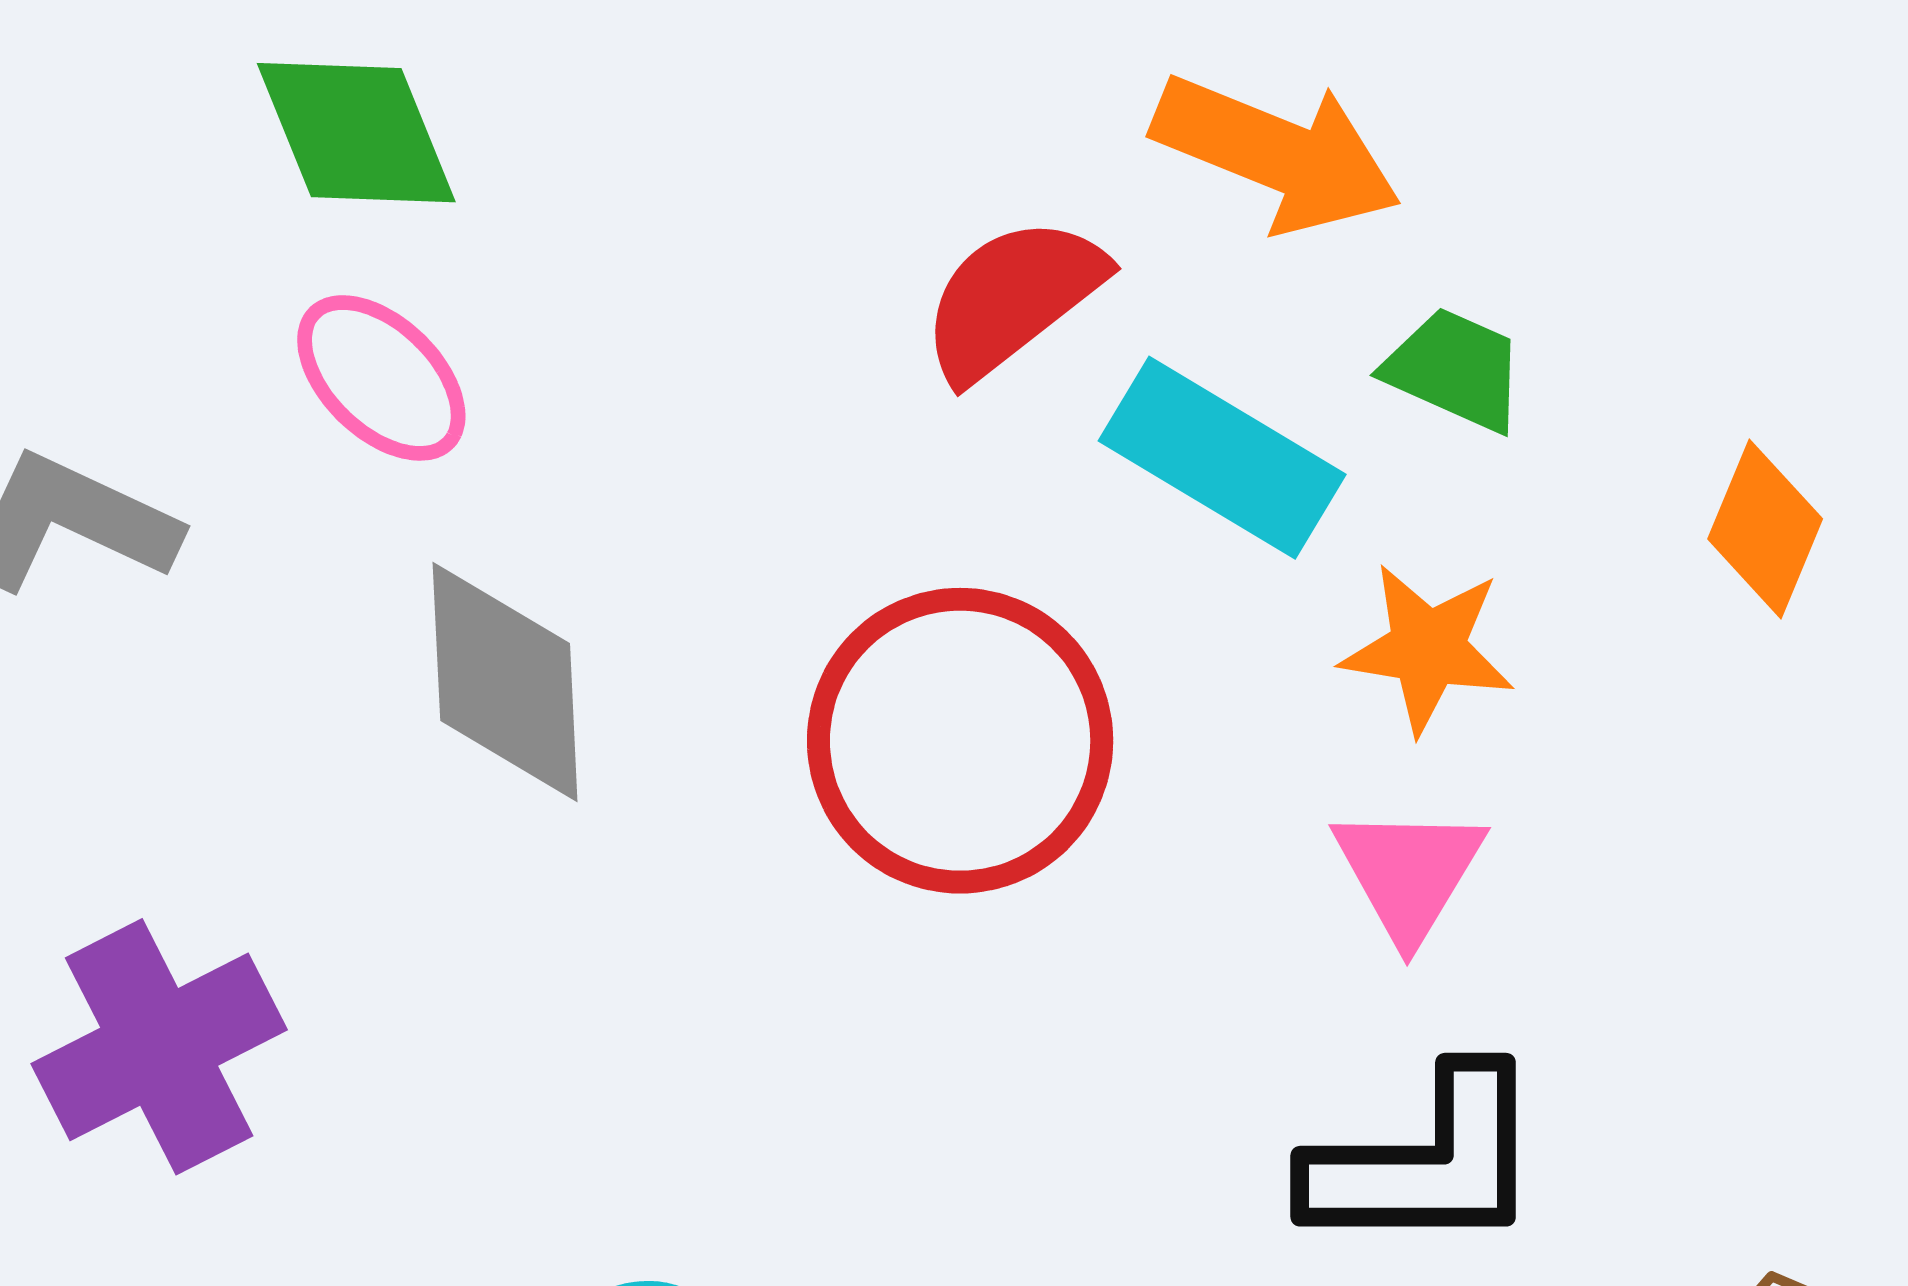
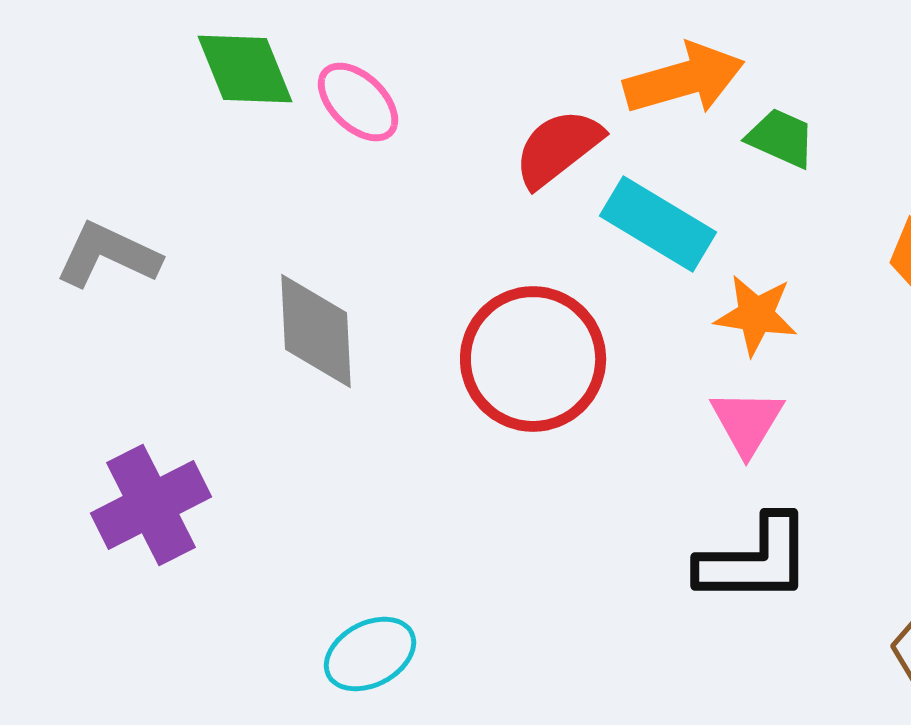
orange arrow: (1277, 154) -> (684, 79), turned -38
green trapezoid: (1455, 370) -> (781, 138), moved
pink ellipse: (381, 378) -> (358, 102), moved

